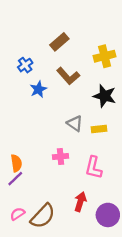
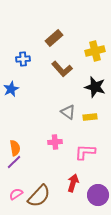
blue cross: (25, 65) -> (23, 59), turned 32
blue star: (38, 89) -> (11, 89), moved
pink L-shape: (94, 168) -> (85, 152), turned 80

